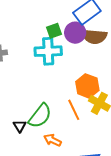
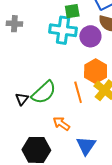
purple circle: (75, 33) -> (90, 36), moved
orange arrow: (52, 140) -> (61, 124), moved

